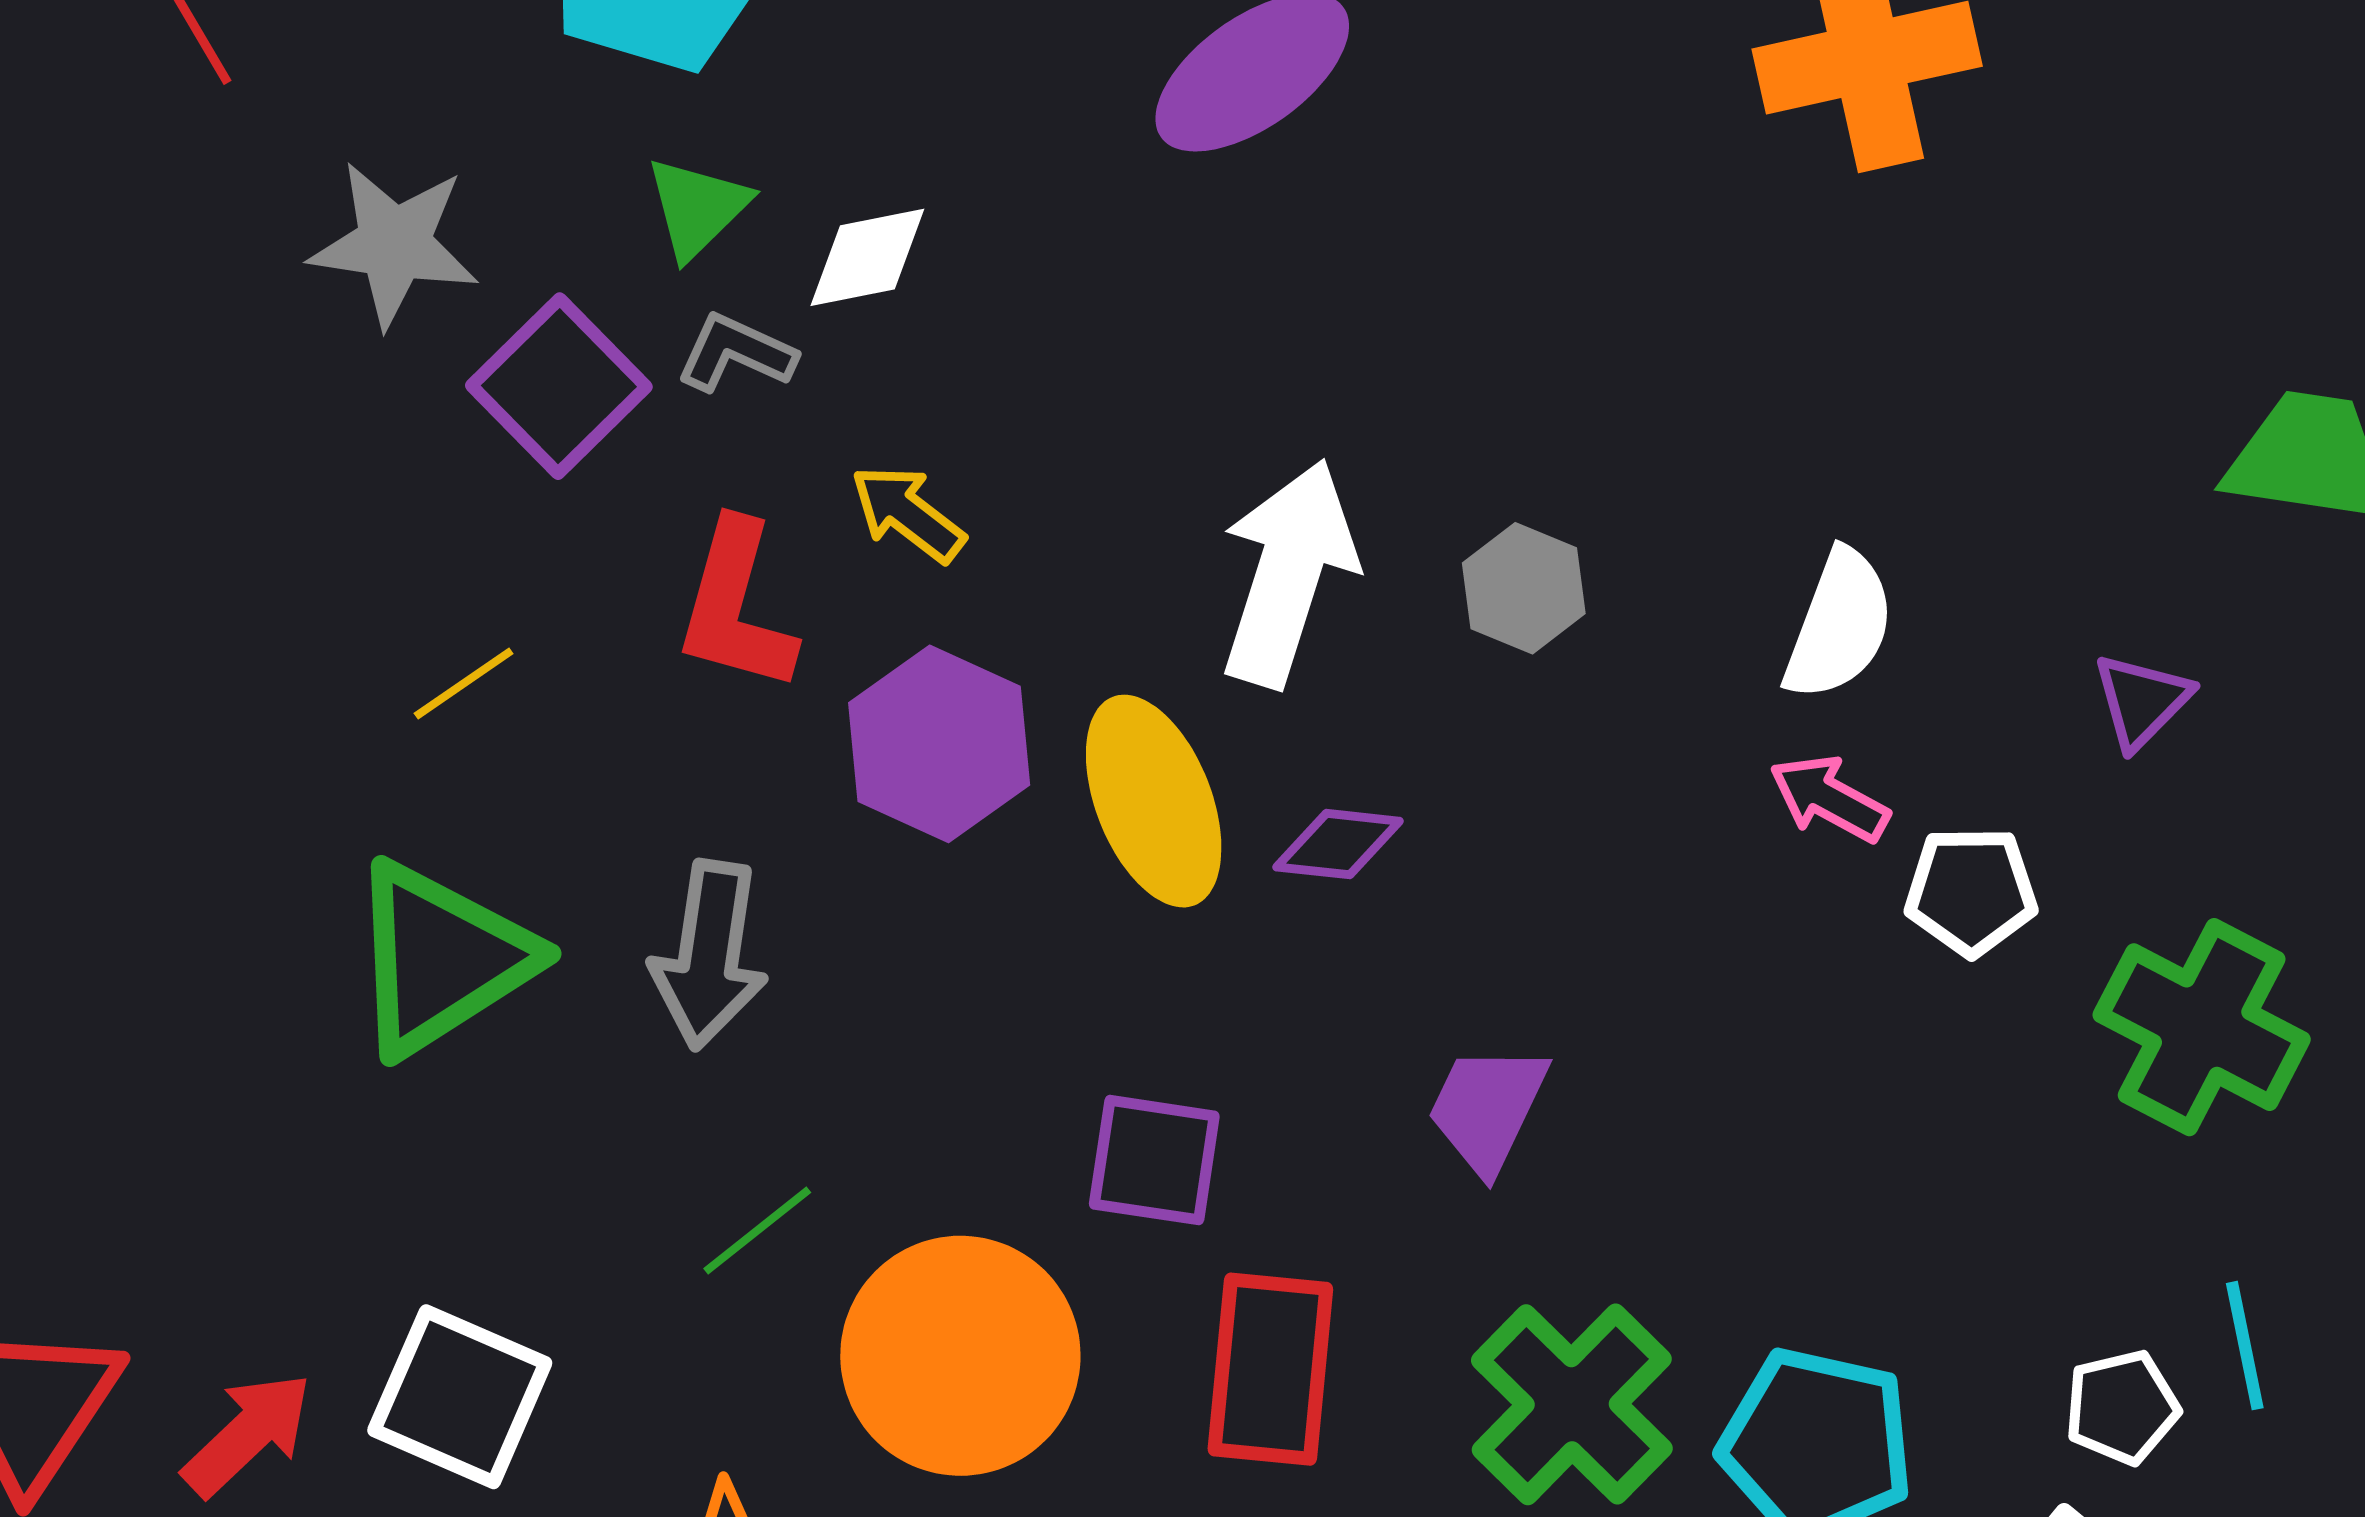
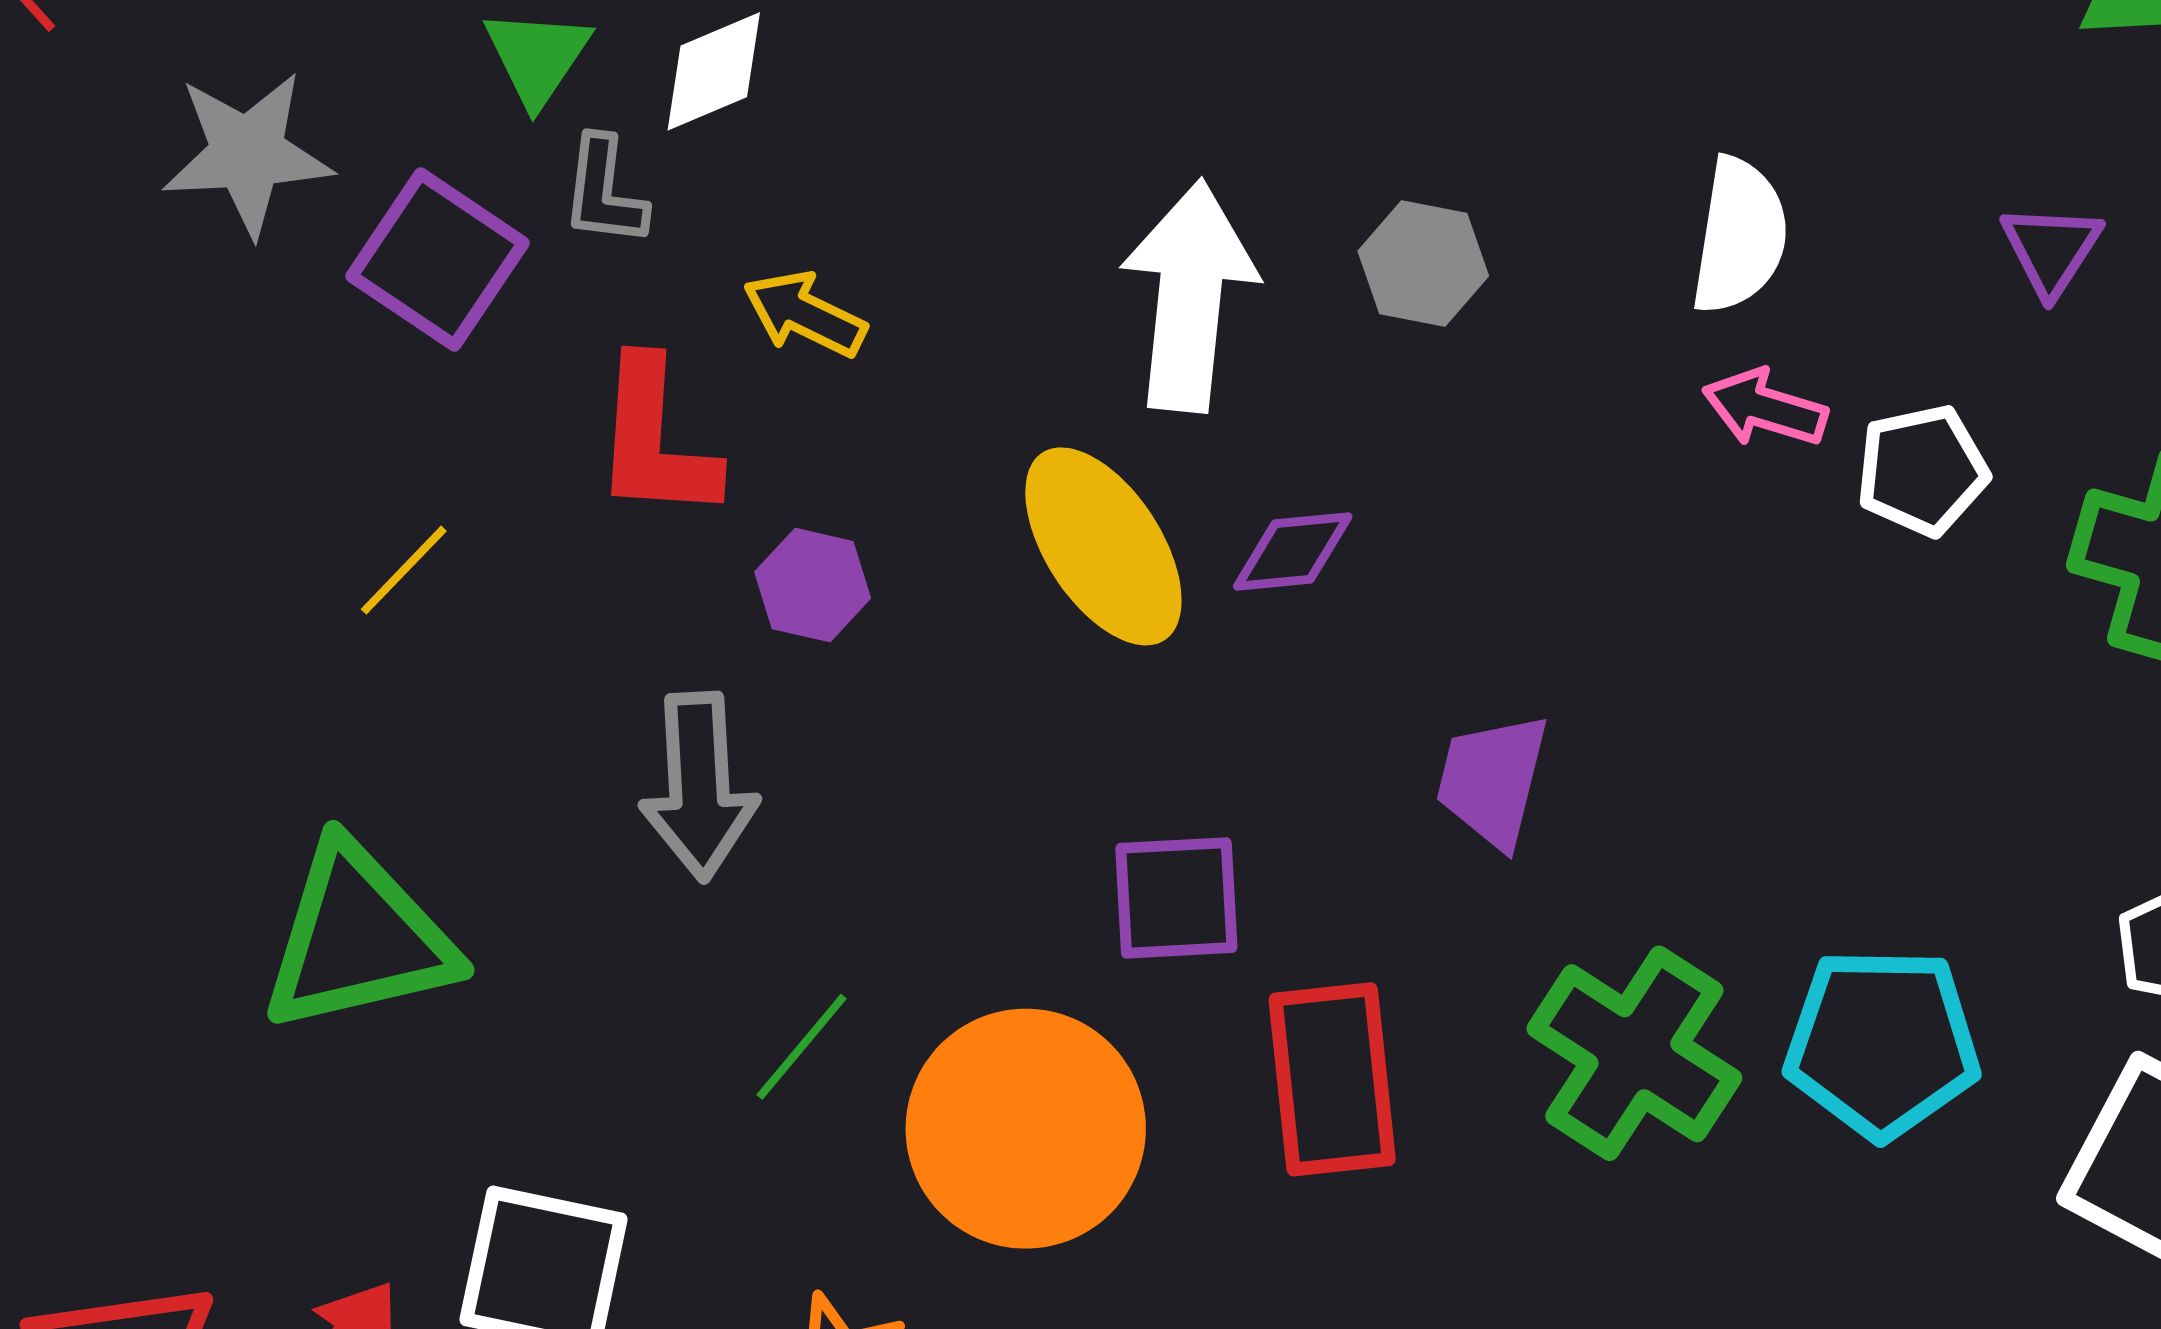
gray L-shape: (736, 353) -> (604, 191), turned -96
purple hexagon: (939, 744) -> (813, 585), moved, size x0.6
green triangle: (441, 959) -> (358, 938), moved, turned 31

